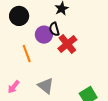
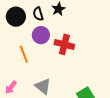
black semicircle: (54, 29) -> (38, 14), moved
red cross: (67, 44) -> (64, 44), turned -36

